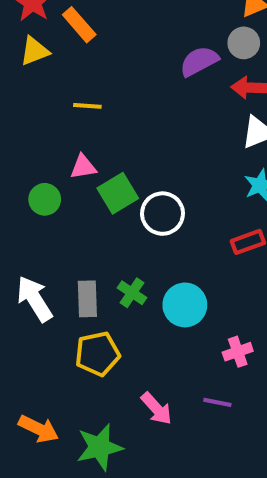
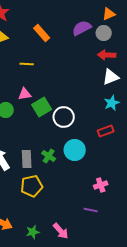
orange rectangle: (79, 25) -> (42, 33), moved
purple semicircle: (199, 61) -> (82, 28), moved
cyan circle: (185, 305) -> (75, 150), moved
pink arrow: (156, 409) -> (61, 231), moved
green star: (100, 447) -> (33, 232), size x0.6

